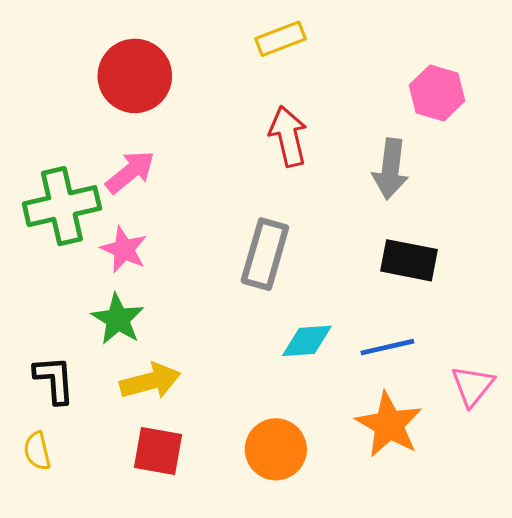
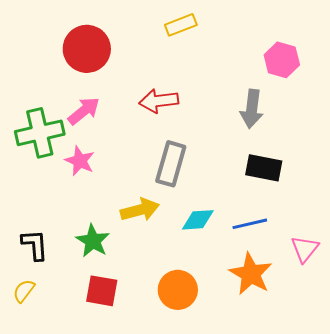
red arrow: (288, 136) -> (159, 101), moved, turned -84
green star: (118, 319) -> (93, 241), moved
yellow arrow: (150, 381) -> (140, 210), moved
yellow semicircle: (37, 451) -> (24, 291), turned 50

